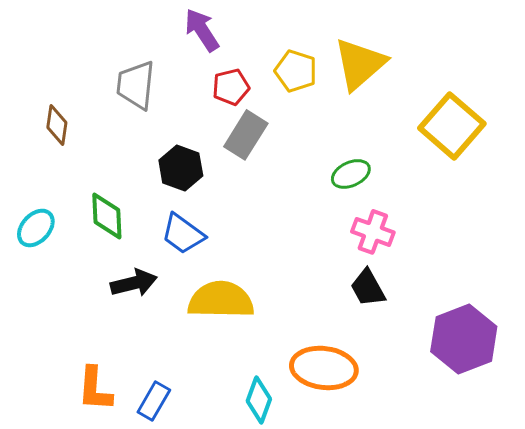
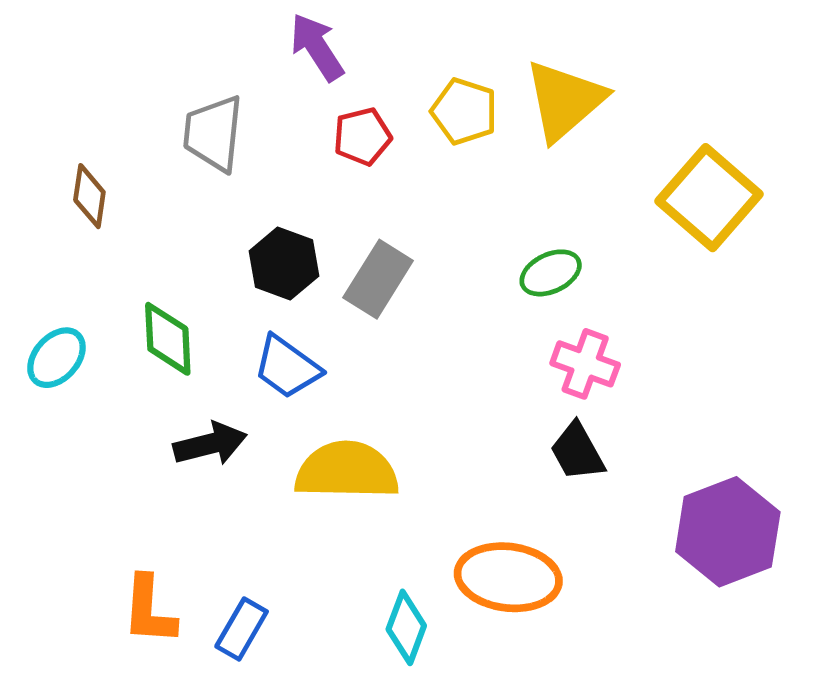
gray rectangle: (246, 135) -> (378, 279), moved

